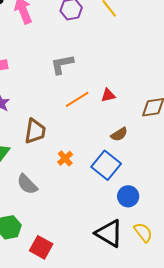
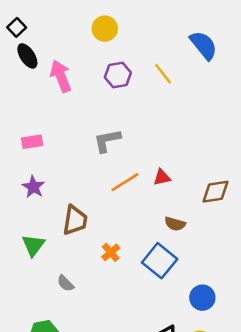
brown semicircle: (119, 134) -> (175, 224), turned 48
gray semicircle: (27, 184) -> (65, 283), size x0.7
blue circle: (128, 196) -> (202, 298), moved

